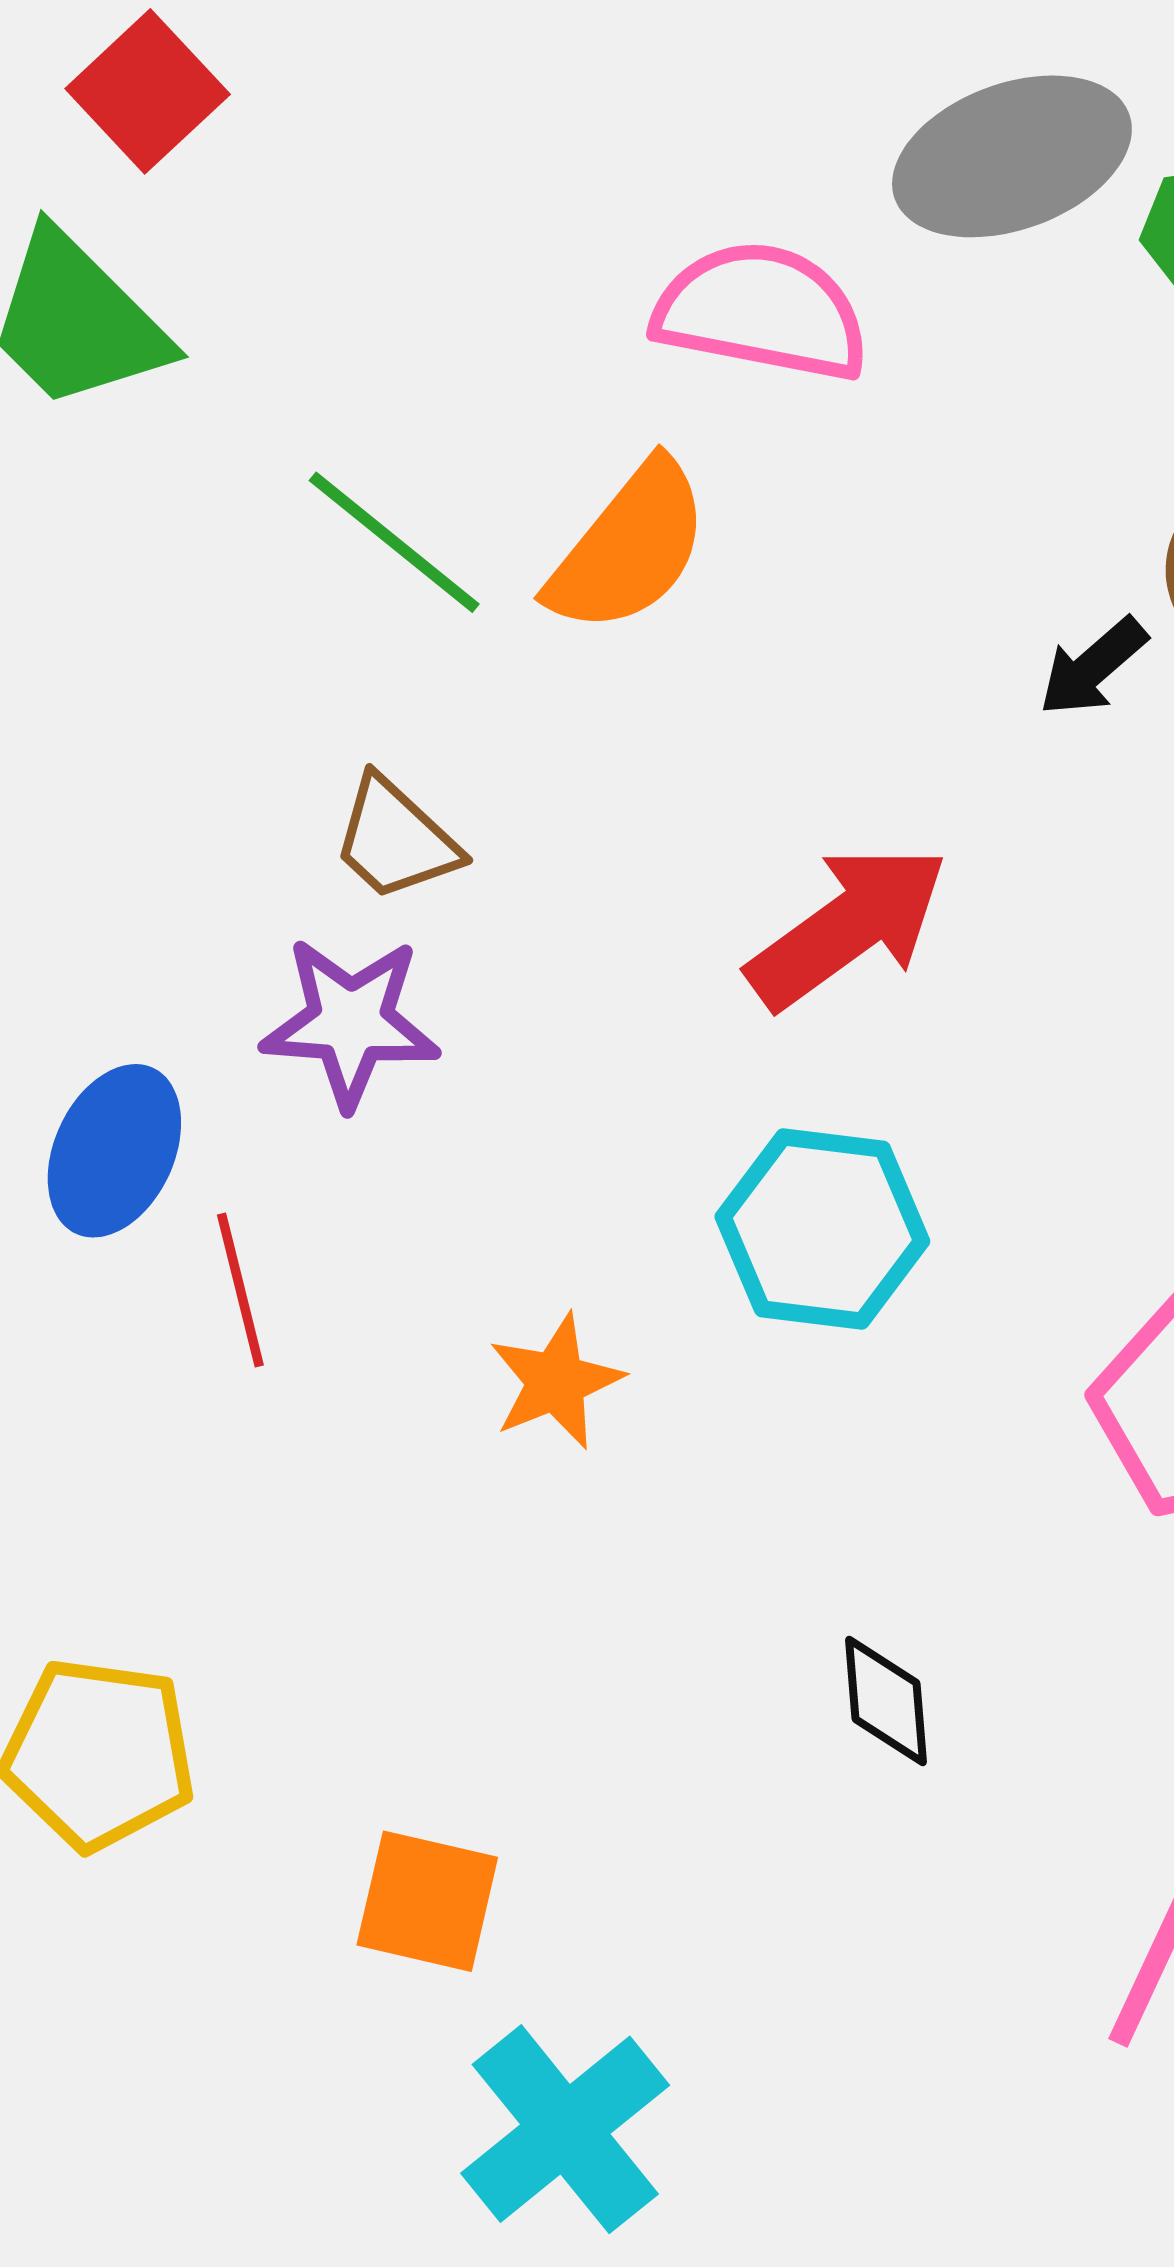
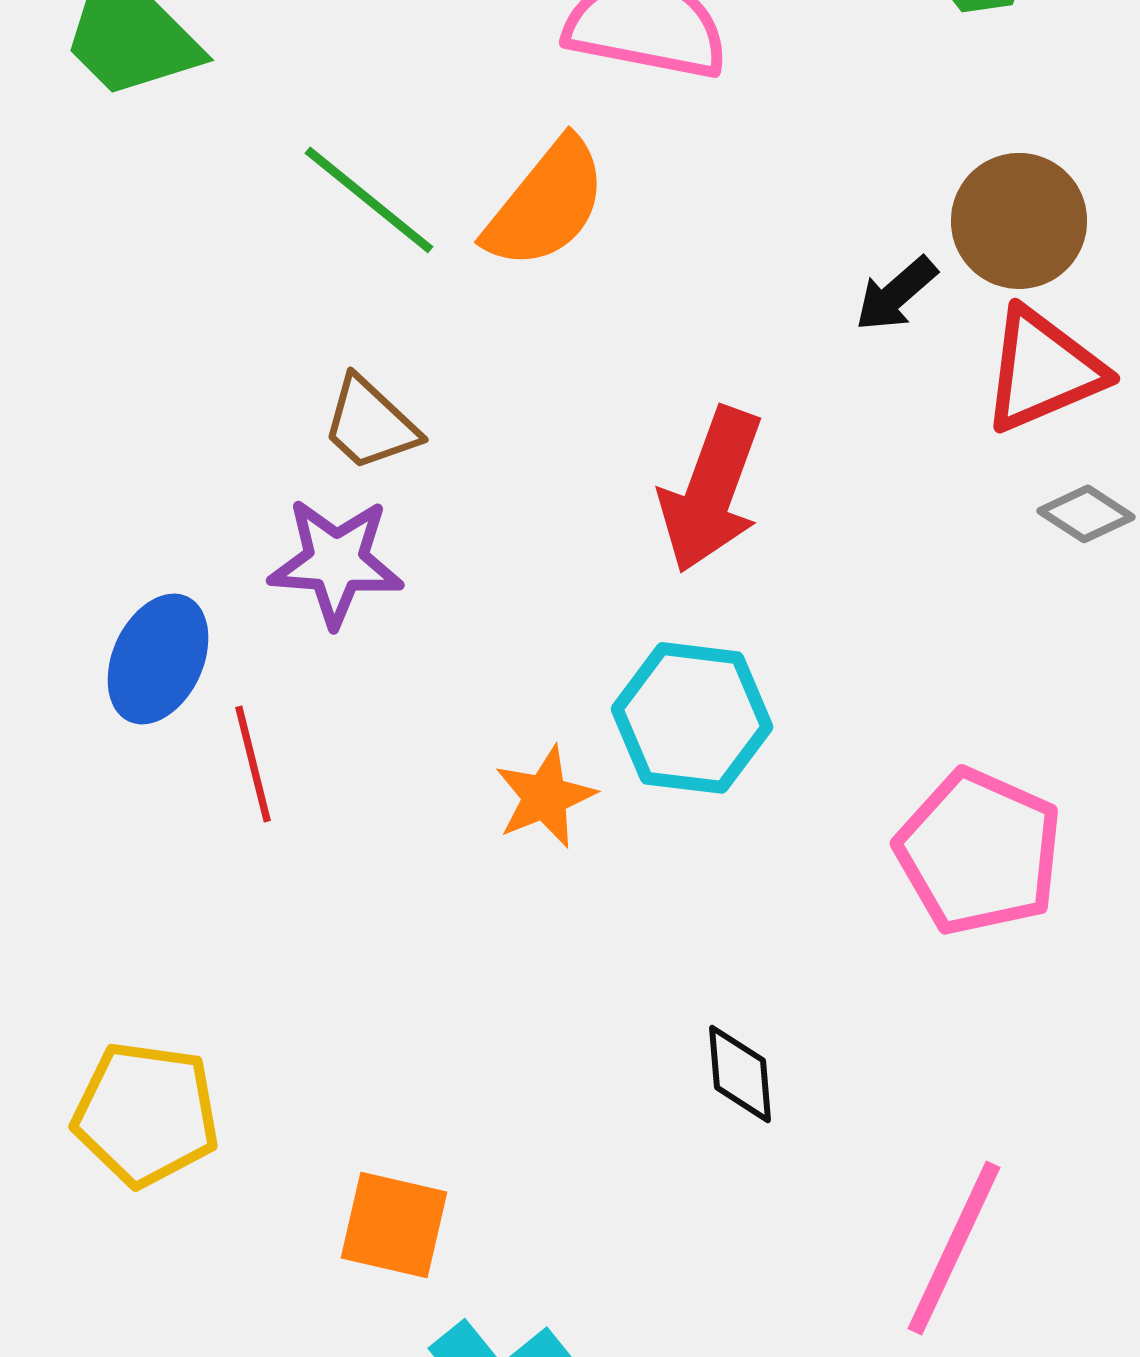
red arrow: (848, 927) -> (711, 490), turned 146
orange star: (556, 1381) -> (545, 797), moved

